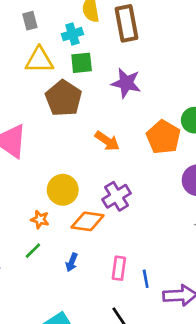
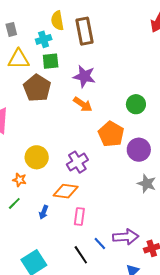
orange pentagon: (163, 137) -> (111, 134), moved
orange arrow: (107, 141) -> (83, 104), moved
orange diamond: (88, 221) -> (66, 191), moved
blue line: (146, 279) -> (100, 243), moved, turned -32

